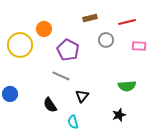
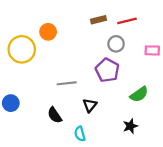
red line: (127, 22) -> (127, 21), moved
purple pentagon: (68, 50) -> (107, 70), moved
gray line: (61, 76) -> (67, 83), turned -30
green semicircle: (127, 86) -> (139, 94), turned -30

